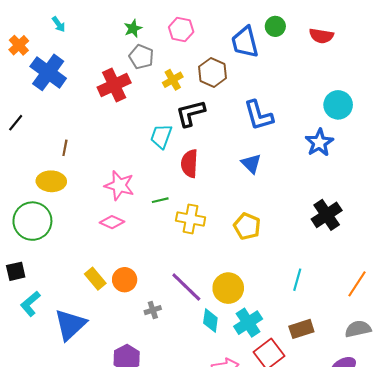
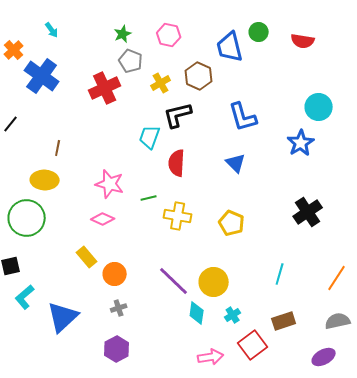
yellow rectangle: (95, 279) -> (87, 257), moved
gray cross: (153, 310) -> (119, 308), moved
cyan cross: (248, 323) -> (233, 315), size x0.6

